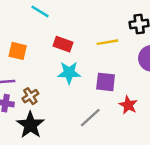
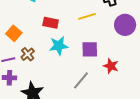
orange square: (18, 51) -> (14, 33), turned 35
brown cross: (30, 96) -> (28, 54), moved

